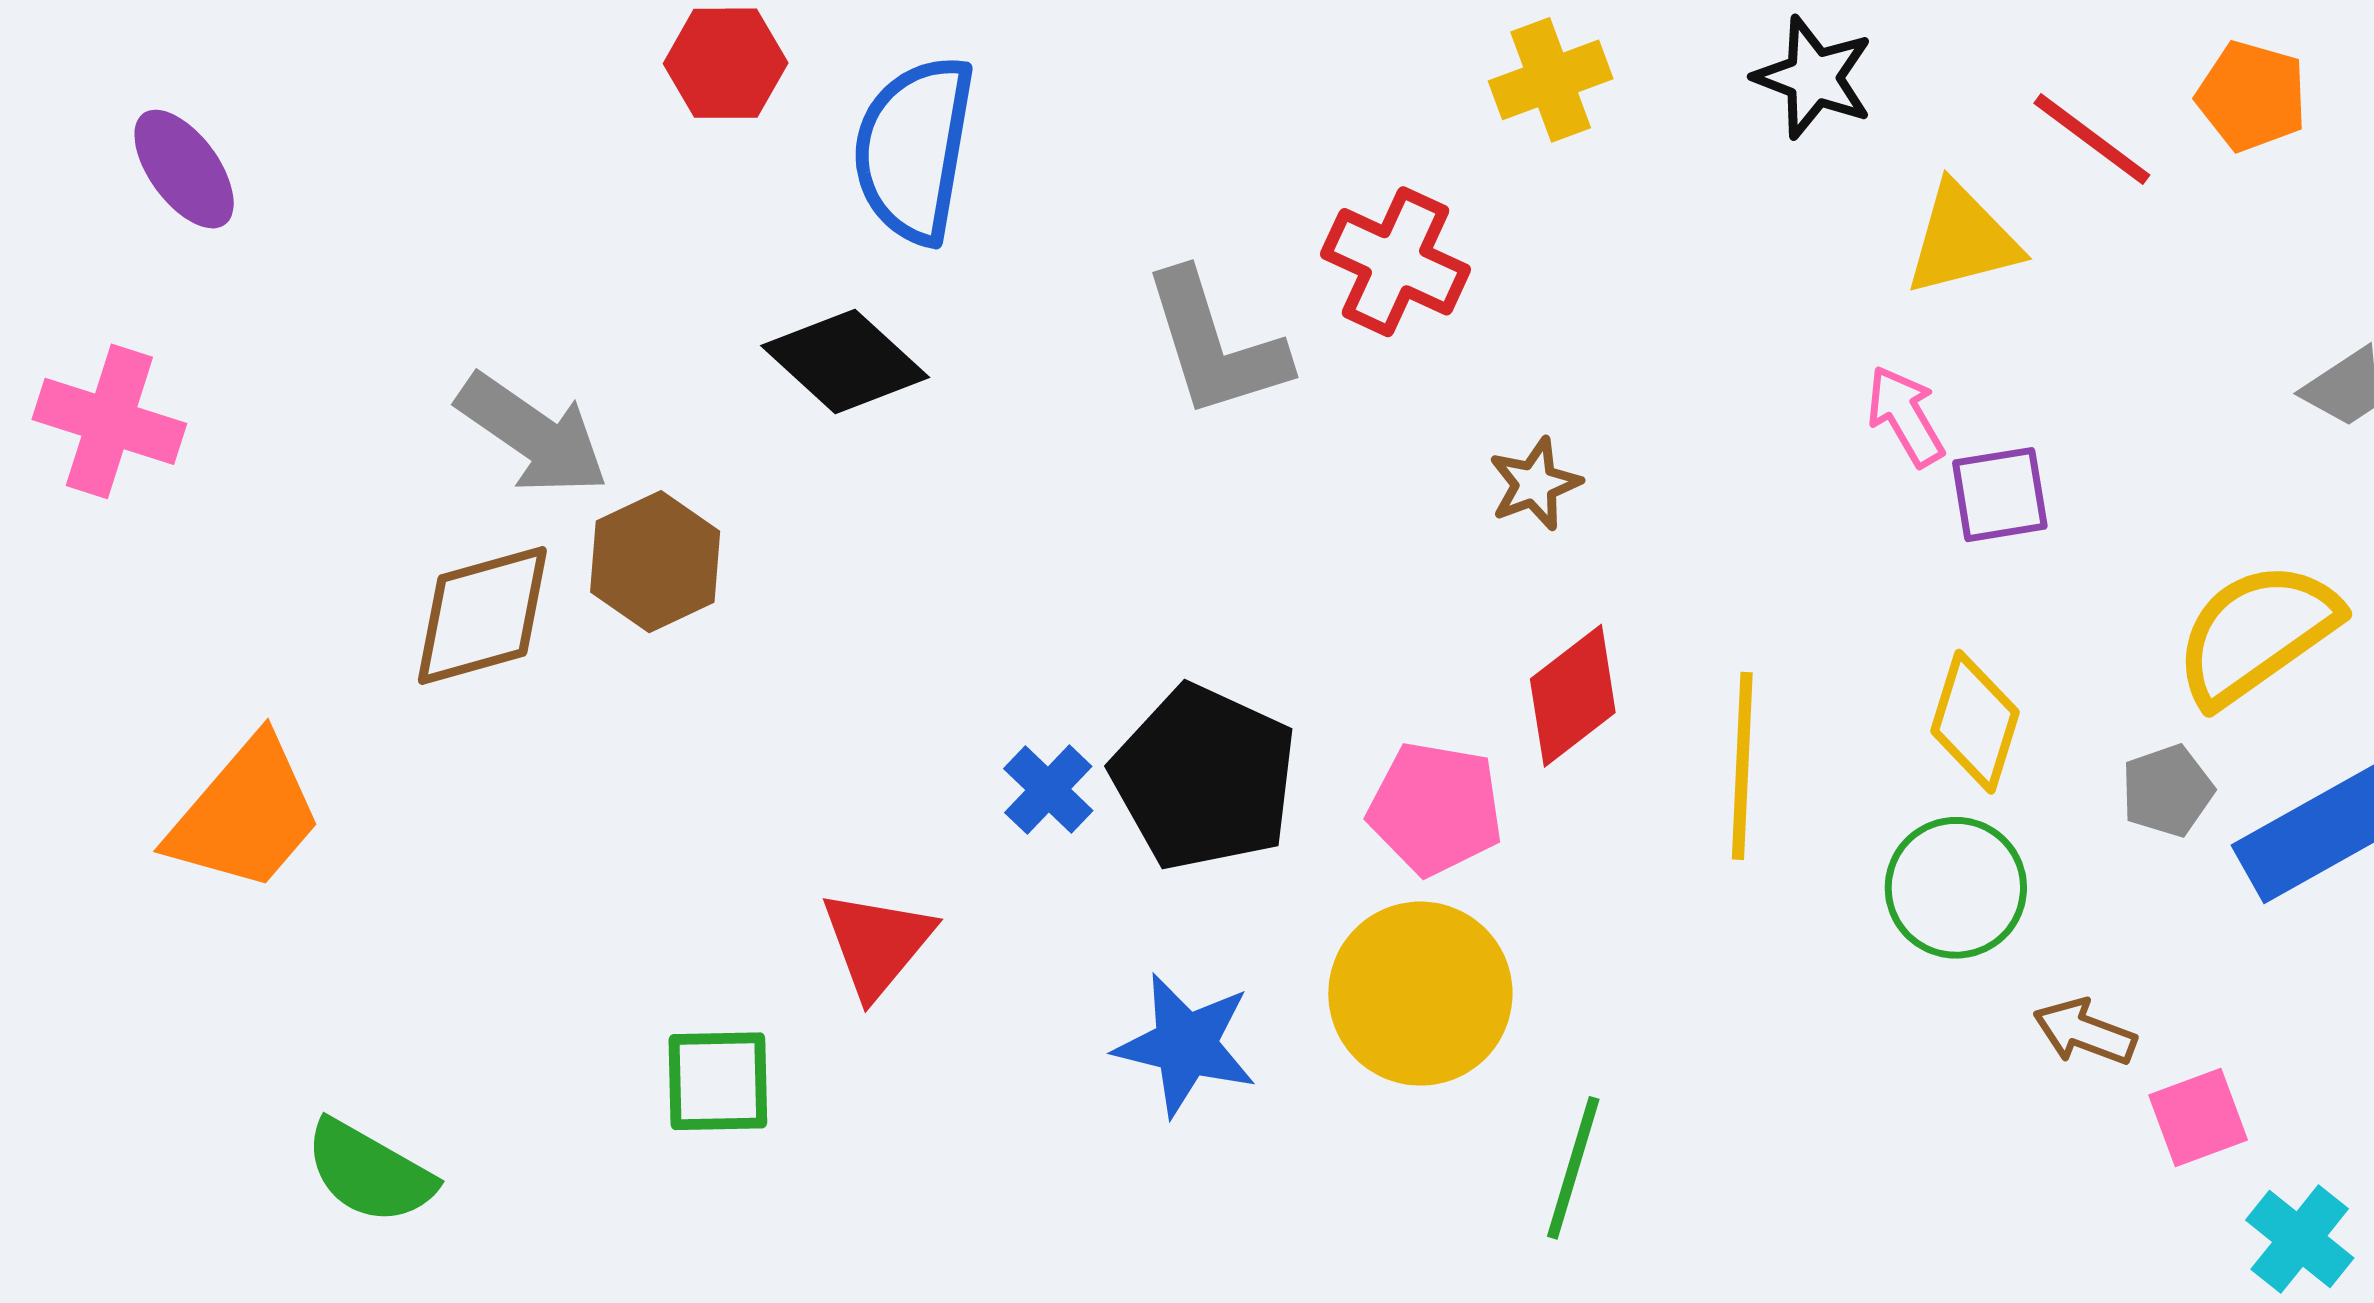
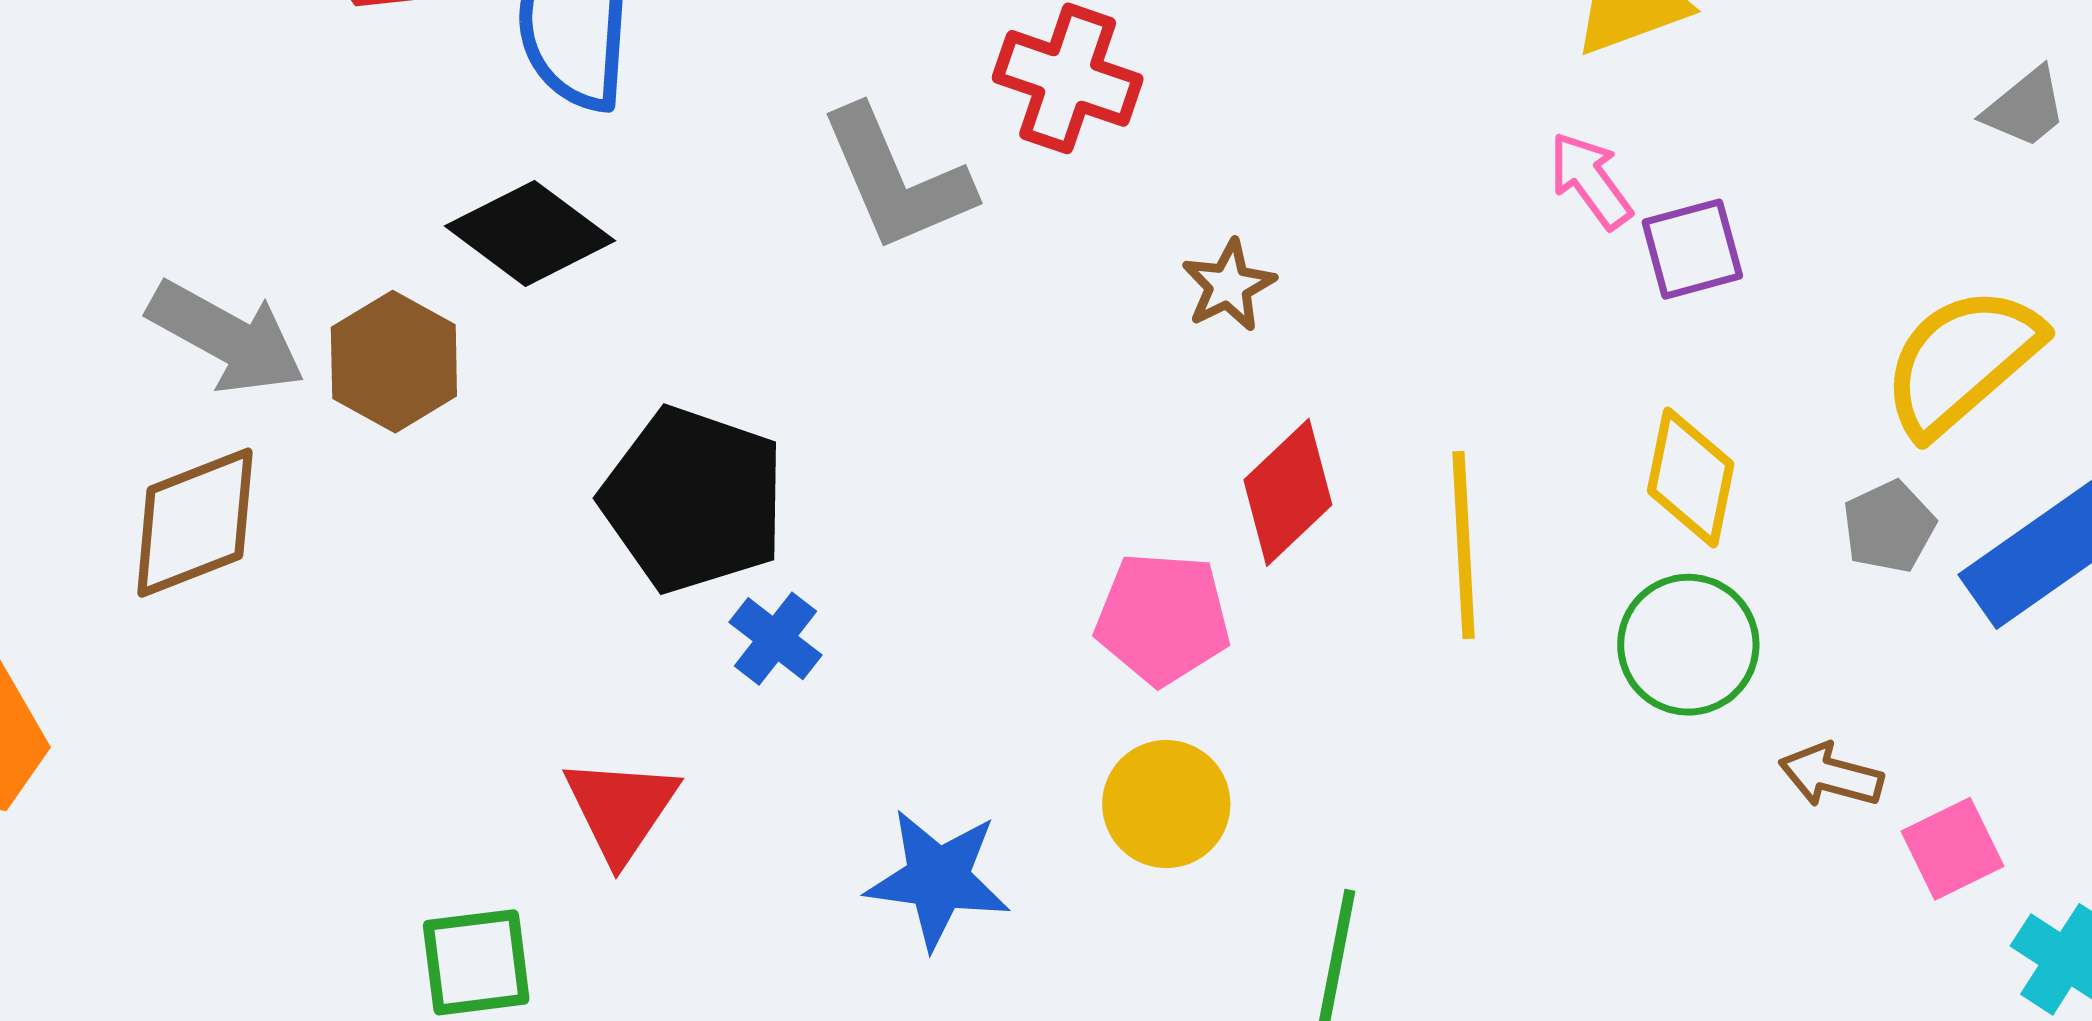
brown hexagon: (655, 562) -> (394, 362), moved
black pentagon: (1204, 778) -> (693, 500), moved
yellow circle: (1420, 994) -> (1166, 804), size x0.7

